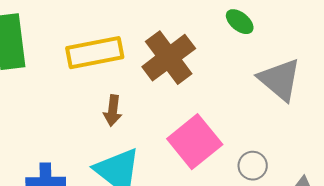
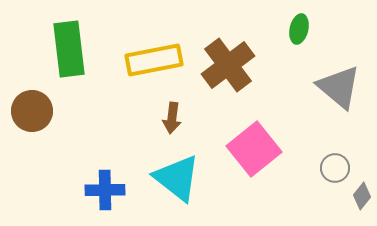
green ellipse: (240, 22) -> (299, 29), turned 64
gray circle: (253, 166) -> (335, 168), moved

